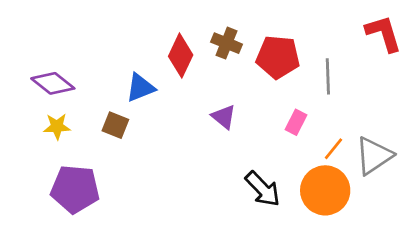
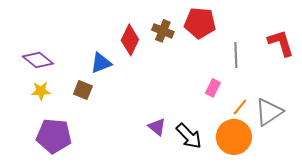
red L-shape: (384, 33) -> (281, 43), moved
red pentagon: (278, 57) -> (200, 23), moved
purple triangle: (224, 117) -> (157, 127), moved

